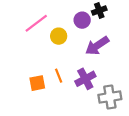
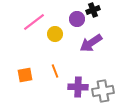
purple cross: (85, 79) -> (78, 87), moved, turned 30
orange square: (37, 83) -> (25, 75), moved

